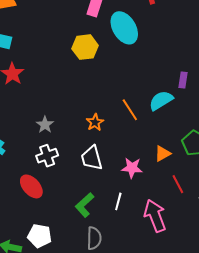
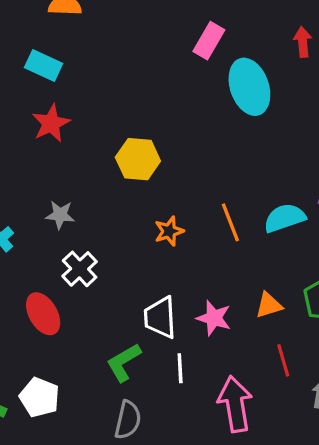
yellow hexagon: (85, 47) -> (138, 159), moved
gray star: (45, 125) -> (60, 215), moved, turned 30
white cross: (47, 156) -> (80, 269), turned -35
white trapezoid: (92, 158) -> (160, 317), moved
white line: (118, 201) -> (180, 368), turned -30

